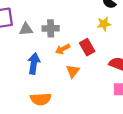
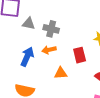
orange arrow: (63, 49) -> (49, 50), moved
orange triangle: (73, 71) -> (61, 73), turned 32

